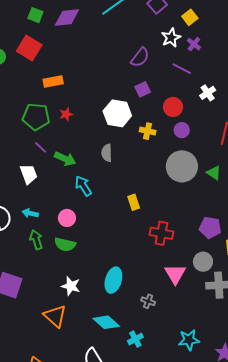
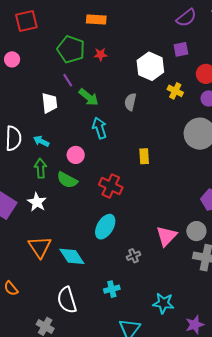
red cross: (161, 233) -> (111, 186), moved
white star: (71, 286) -> (37, 202), moved
gray cross: (148, 301) -> (134, 256), turned 32
cyan diamond: (106, 322) -> (72, 256), moved

